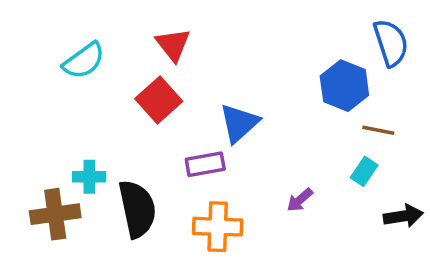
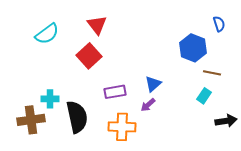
blue semicircle: (391, 43) -> (219, 24), size x0.6
blue triangle: (239, 123) -> (153, 84), moved, size x0.7
purple arrow: (300, 200) -> (148, 105), moved

